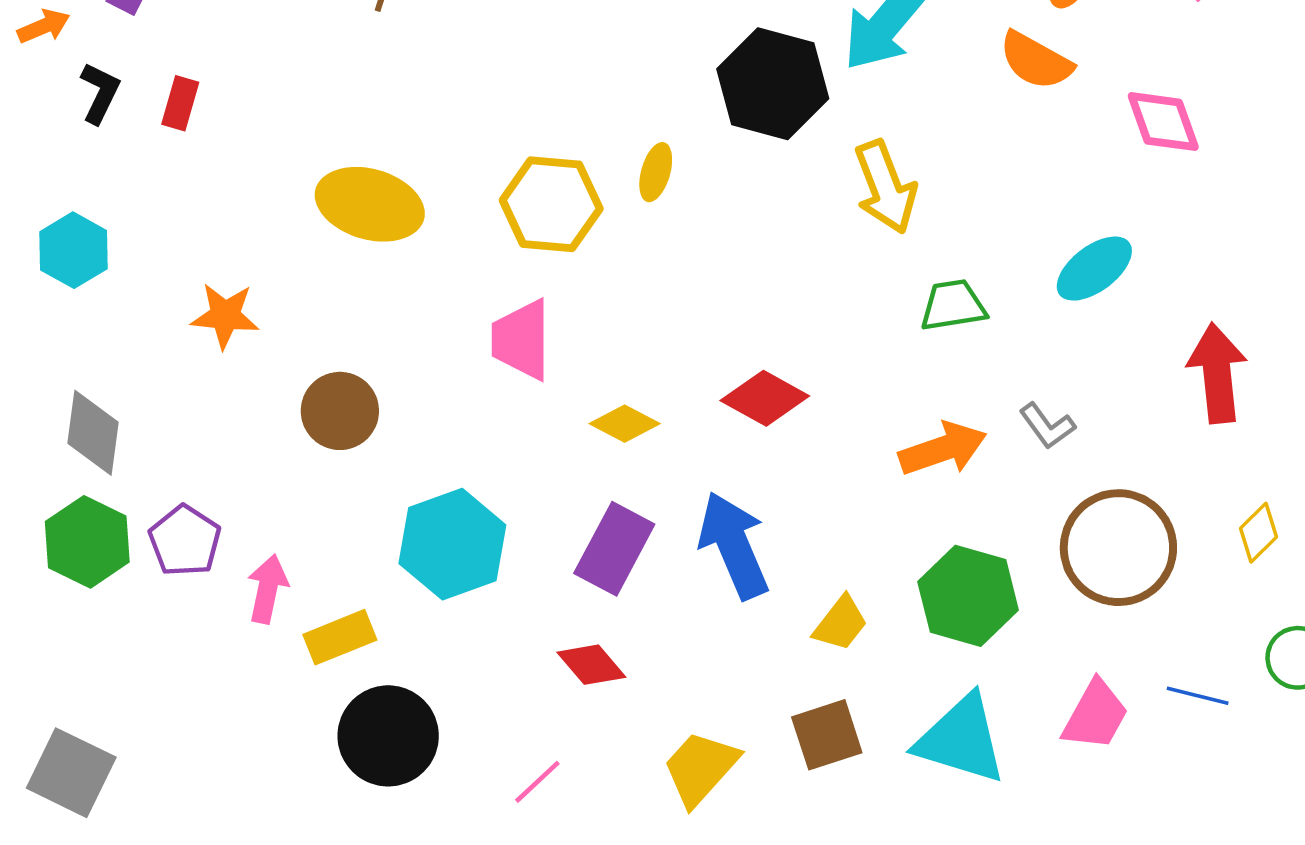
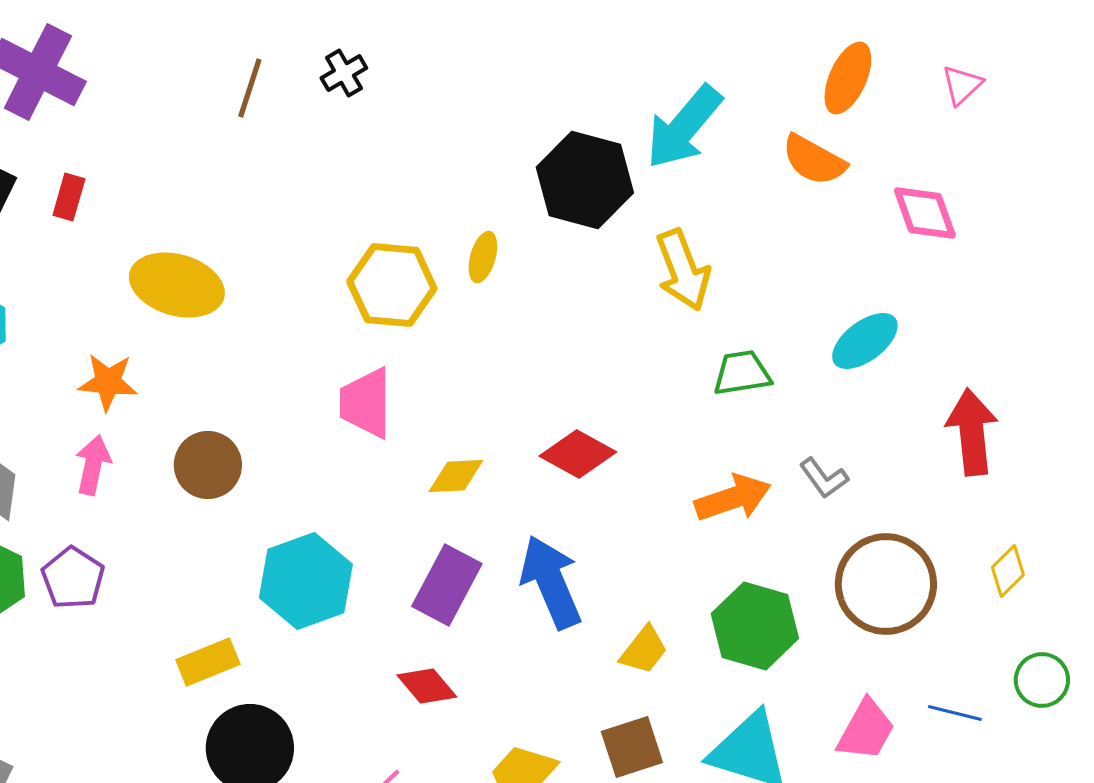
yellow ellipse: (370, 204) -> (177, 285), moved
yellow diamond: (625, 424) -> (456, 476), turned -30
pink arrow: (268, 589) -> (93, 465), moved

